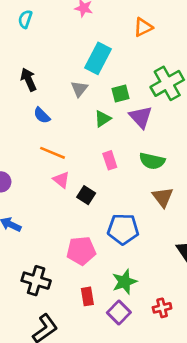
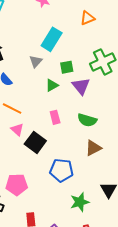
black square: (86, 195) -> (35, 142), size x1.5
brown triangle: (163, 197) -> (93, 148), turned 36
pink pentagon: (81, 251) -> (17, 185), moved
green star: (124, 282) -> (80, 202), moved

